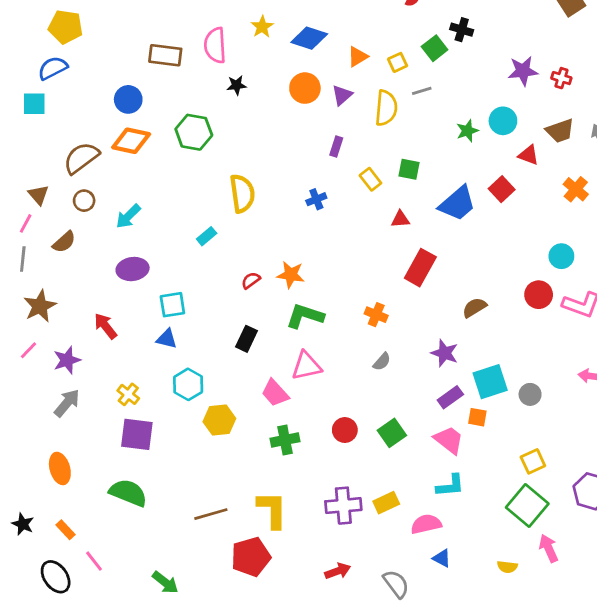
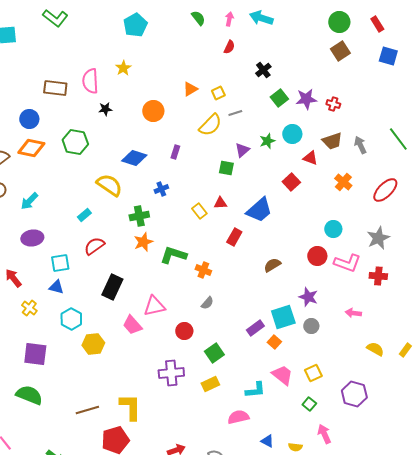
black cross: (462, 30) -> (263, 70), turned 35
blue diamond: (309, 38) -> (134, 158), moved
green square: (435, 48) -> (279, 98), moved
purple triangle: (342, 95) -> (242, 150), moved
yellow semicircle: (386, 108) -> (210, 125), turned 40
yellow rectangle: (370, 179) -> (199, 211), moved
yellow semicircle: (242, 193) -> (109, 185), turned -48
blue trapezoid: (457, 203) -> (259, 210), moved
red rectangle: (420, 268) -> (234, 237), size x0.7
orange star: (291, 275) -> (143, 242), turned -30
red semicircle: (251, 280) -> (94, 246), moved, size x1.5
green L-shape: (305, 316) -> (173, 255), moved
black rectangle: (247, 339) -> (112, 287), size x1.4
purple star: (445, 353) -> (308, 297), moved
yellow cross: (128, 394) -> (29, 308), moved
orange square: (477, 417) -> (274, 342), turned 32
red circle: (345, 430) -> (184, 331), moved
green cross: (285, 440) -> (139, 216), moved
pink trapezoid: (449, 440) -> (282, 375), moved
yellow rectangle: (386, 503) -> (210, 384), moved
purple cross: (343, 506) -> (171, 373), moved
green square: (527, 506) -> (309, 404), size x0.5
blue triangle: (442, 558) -> (267, 441), moved

